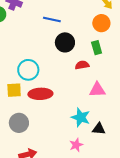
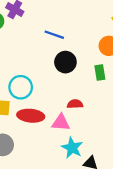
red semicircle: (82, 65) -> (75, 104), moved
pink triangle: (97, 90) -> (61, 123), moved

